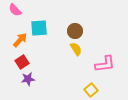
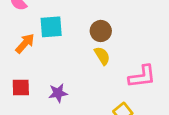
red square: (22, 62) -> (21, 88), moved, turned 32
purple star: (28, 79) -> (58, 93), moved

